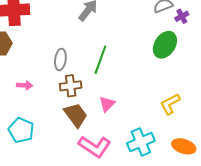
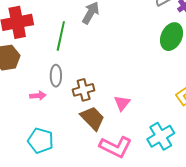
gray ellipse: (60, 59) -> (56, 76), moved
green line: (100, 60) -> (61, 36), moved

